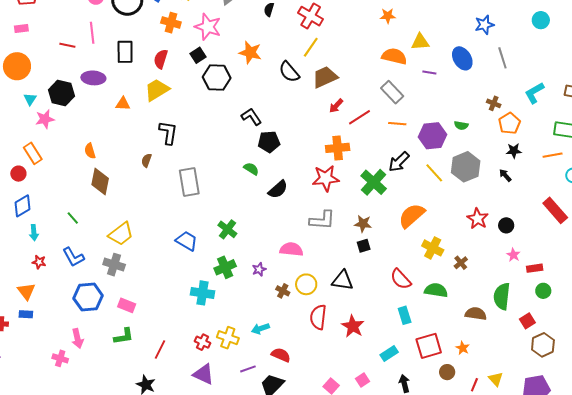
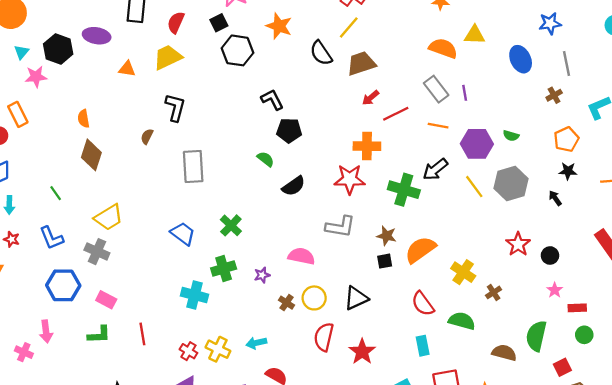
purple line: (429, 72) -> (465, 93), moved, turned 64
brown cross: (494, 103) -> (554, 95), moved, turned 32
green cross: (374, 182) -> (404, 190), turned -32
orange semicircle: (412, 216) -> (420, 250), moved
black triangle: (343, 281) -> (356, 298), turned -40
red line: (160, 349) -> (142, 334), moved, turned -42

